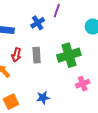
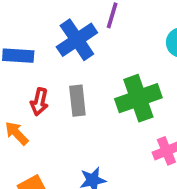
blue cross: (38, 23) -> (77, 40), size x1.5

